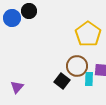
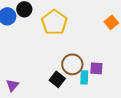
yellow pentagon: (88, 34) -> (54, 22), moved

